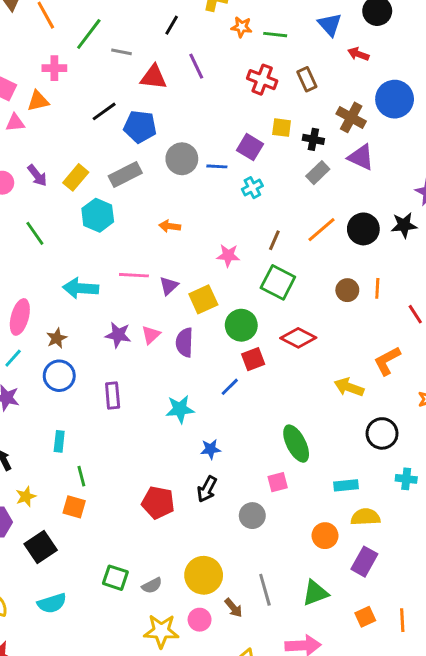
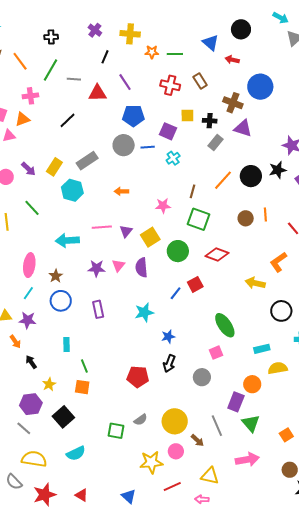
blue pentagon: (140, 127) -> (133, 116), moved
red square: (253, 359) -> (195, 284), moved
purple rectangle: (364, 562) -> (236, 402), moved
gray semicircle: (152, 585) -> (141, 420), moved
green triangle: (315, 593) -> (251, 423), turned -42

